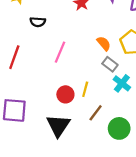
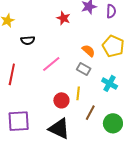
pink line: (60, 52) -> (51, 64), turned 36
gray rectangle: (110, 64) -> (84, 69), moved
black triangle: (58, 125) -> (59, 129), turned -30

